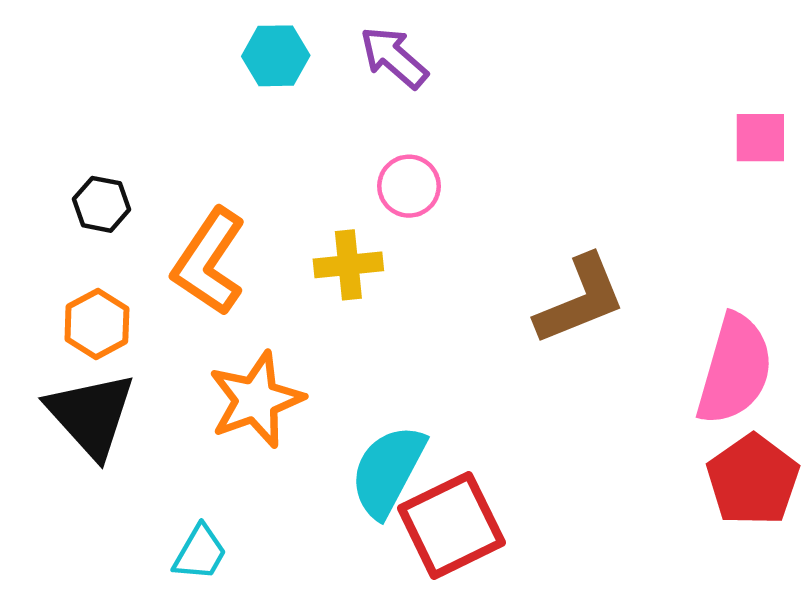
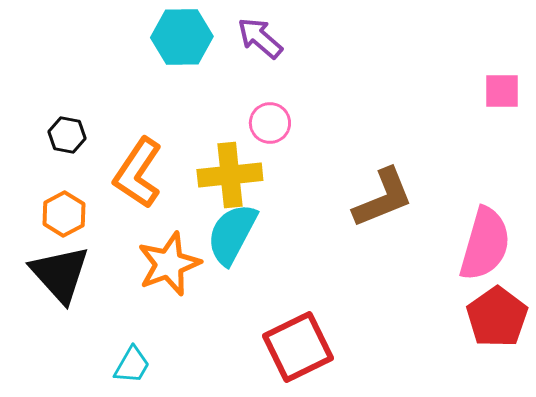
cyan hexagon: (276, 56) -> (182, 37), size x1.4
yellow cross: (348, 265) -> (230, 175), size x1.4
cyan semicircle: (388, 471) -> (232, 234), moved

